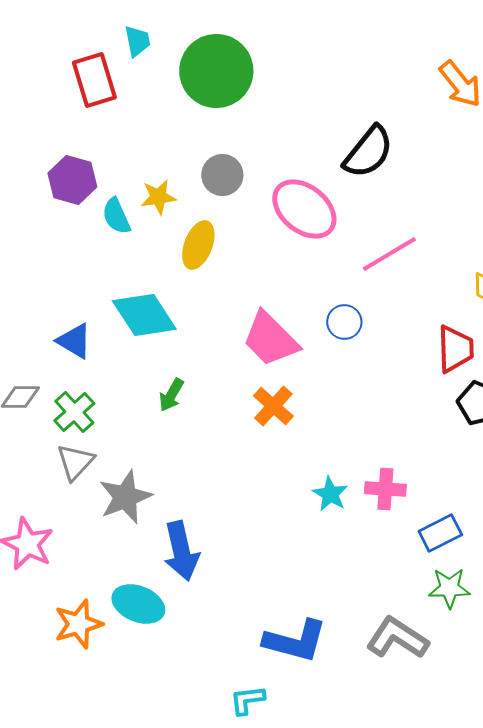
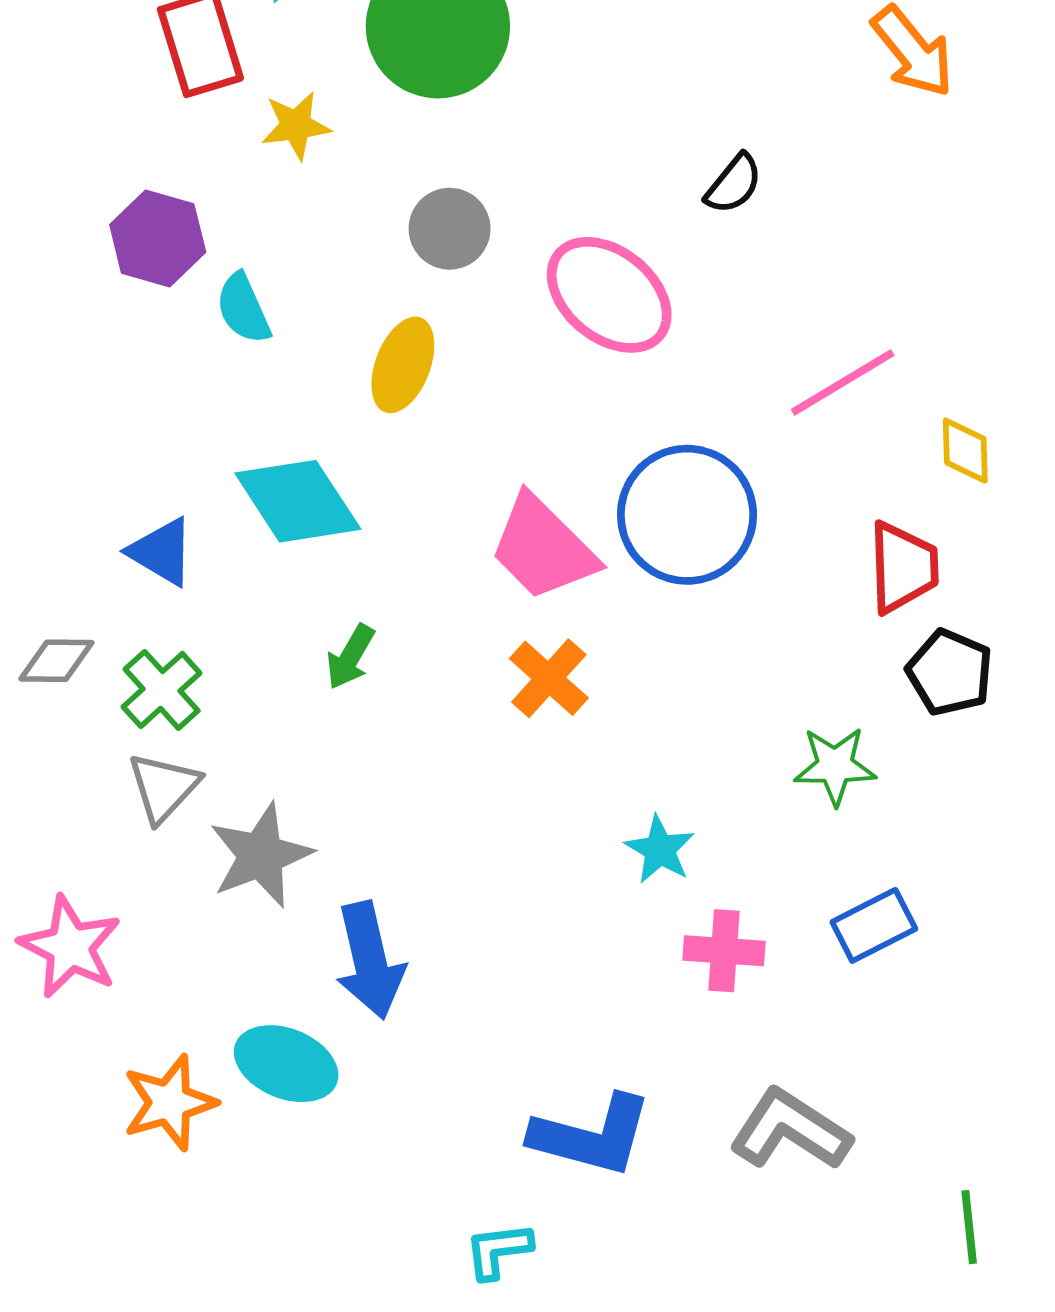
black semicircle: (368, 152) -> (734, 184), size x0.6
yellow star: (158, 197) -> (296, 126), moved
pink line: (389, 254) -> (843, 382), moved
blue circle: (344, 322) -> (687, 515), size x2.0
pink cross: (385, 489) -> (724, 951), moved
green star: (449, 588) -> (835, 766), moved

